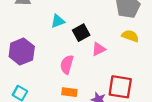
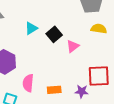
pink semicircle: (67, 65) -> (28, 83), moved

